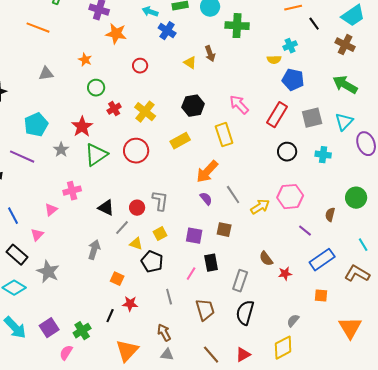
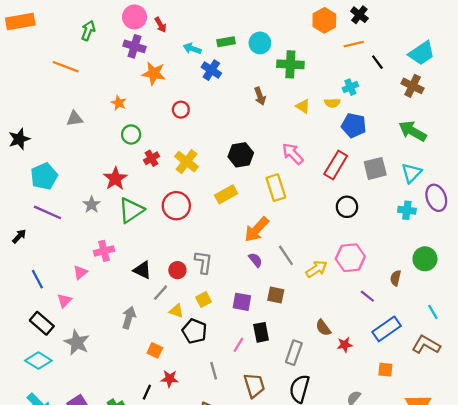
yellow triangle: (190, 63) -> (303, 106), moved
cyan pentagon: (36, 125) -> (44, 176), moved
cyan cross: (323, 155) -> (407, 210), moved

